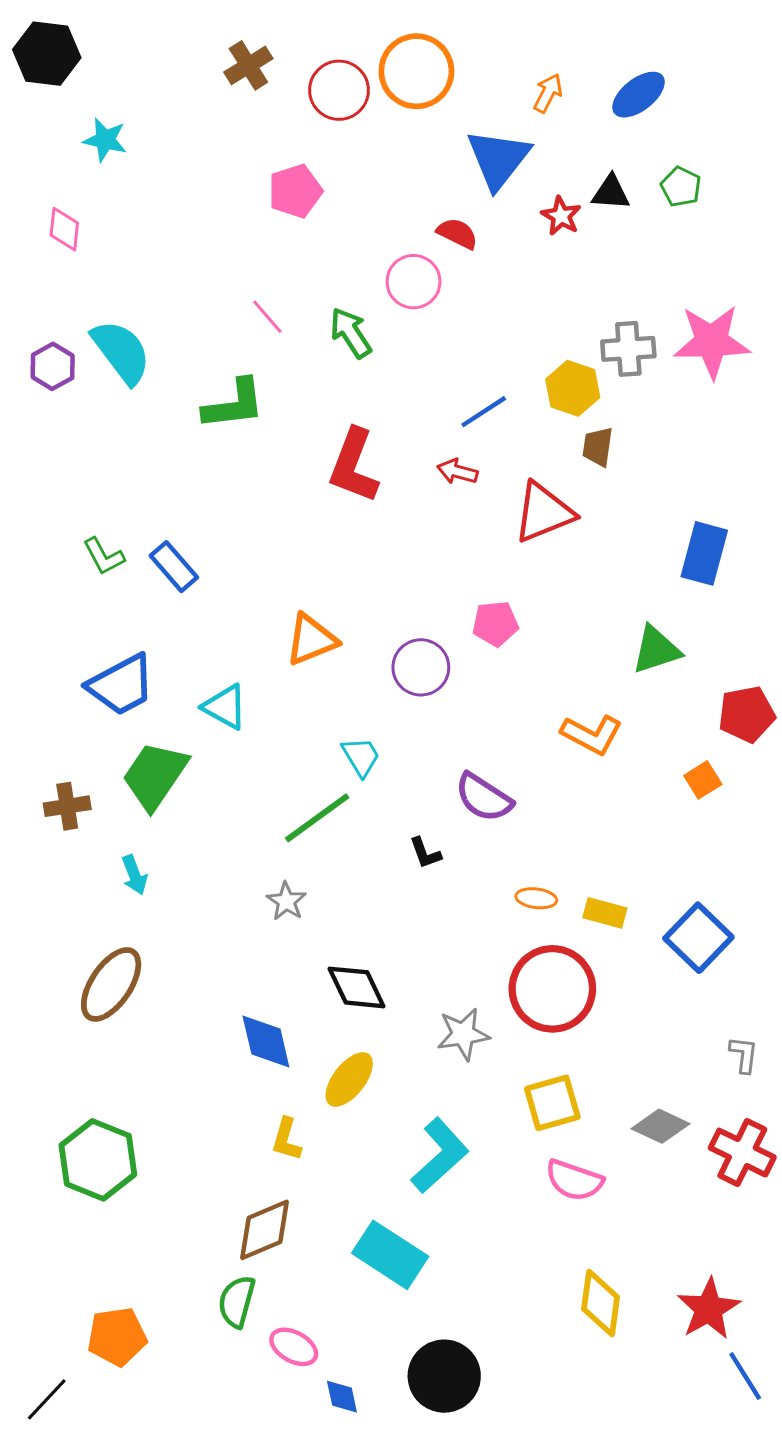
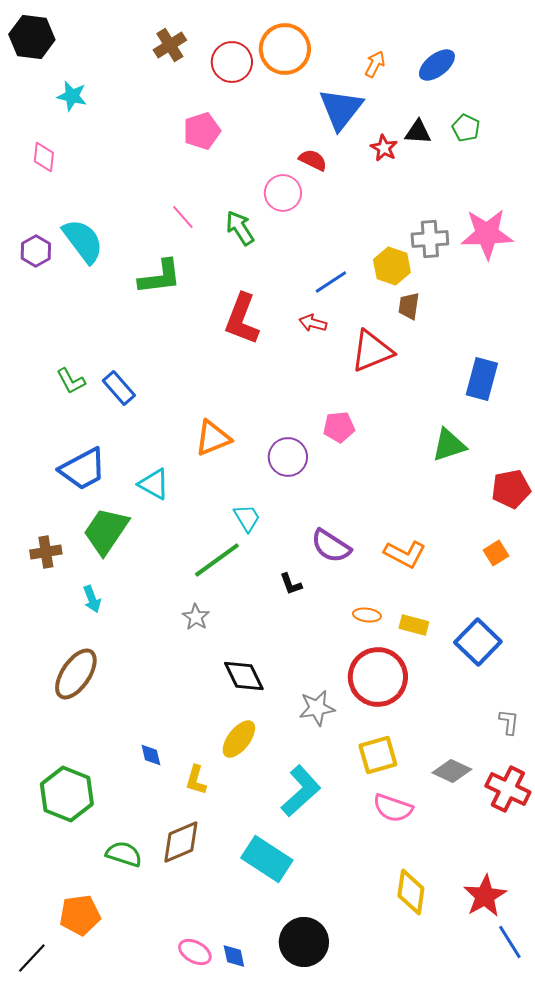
orange L-shape: (592, 735) -> (405, 554), moved
orange square: (703, 780) -> (496, 553), moved
blue diamond: (266, 1041) -> (151, 755), moved, size x0.6
green semicircle: (237, 1302) -> (124, 854), moved, turned 93
pink ellipse: (294, 1347) -> (195, 952), moved

